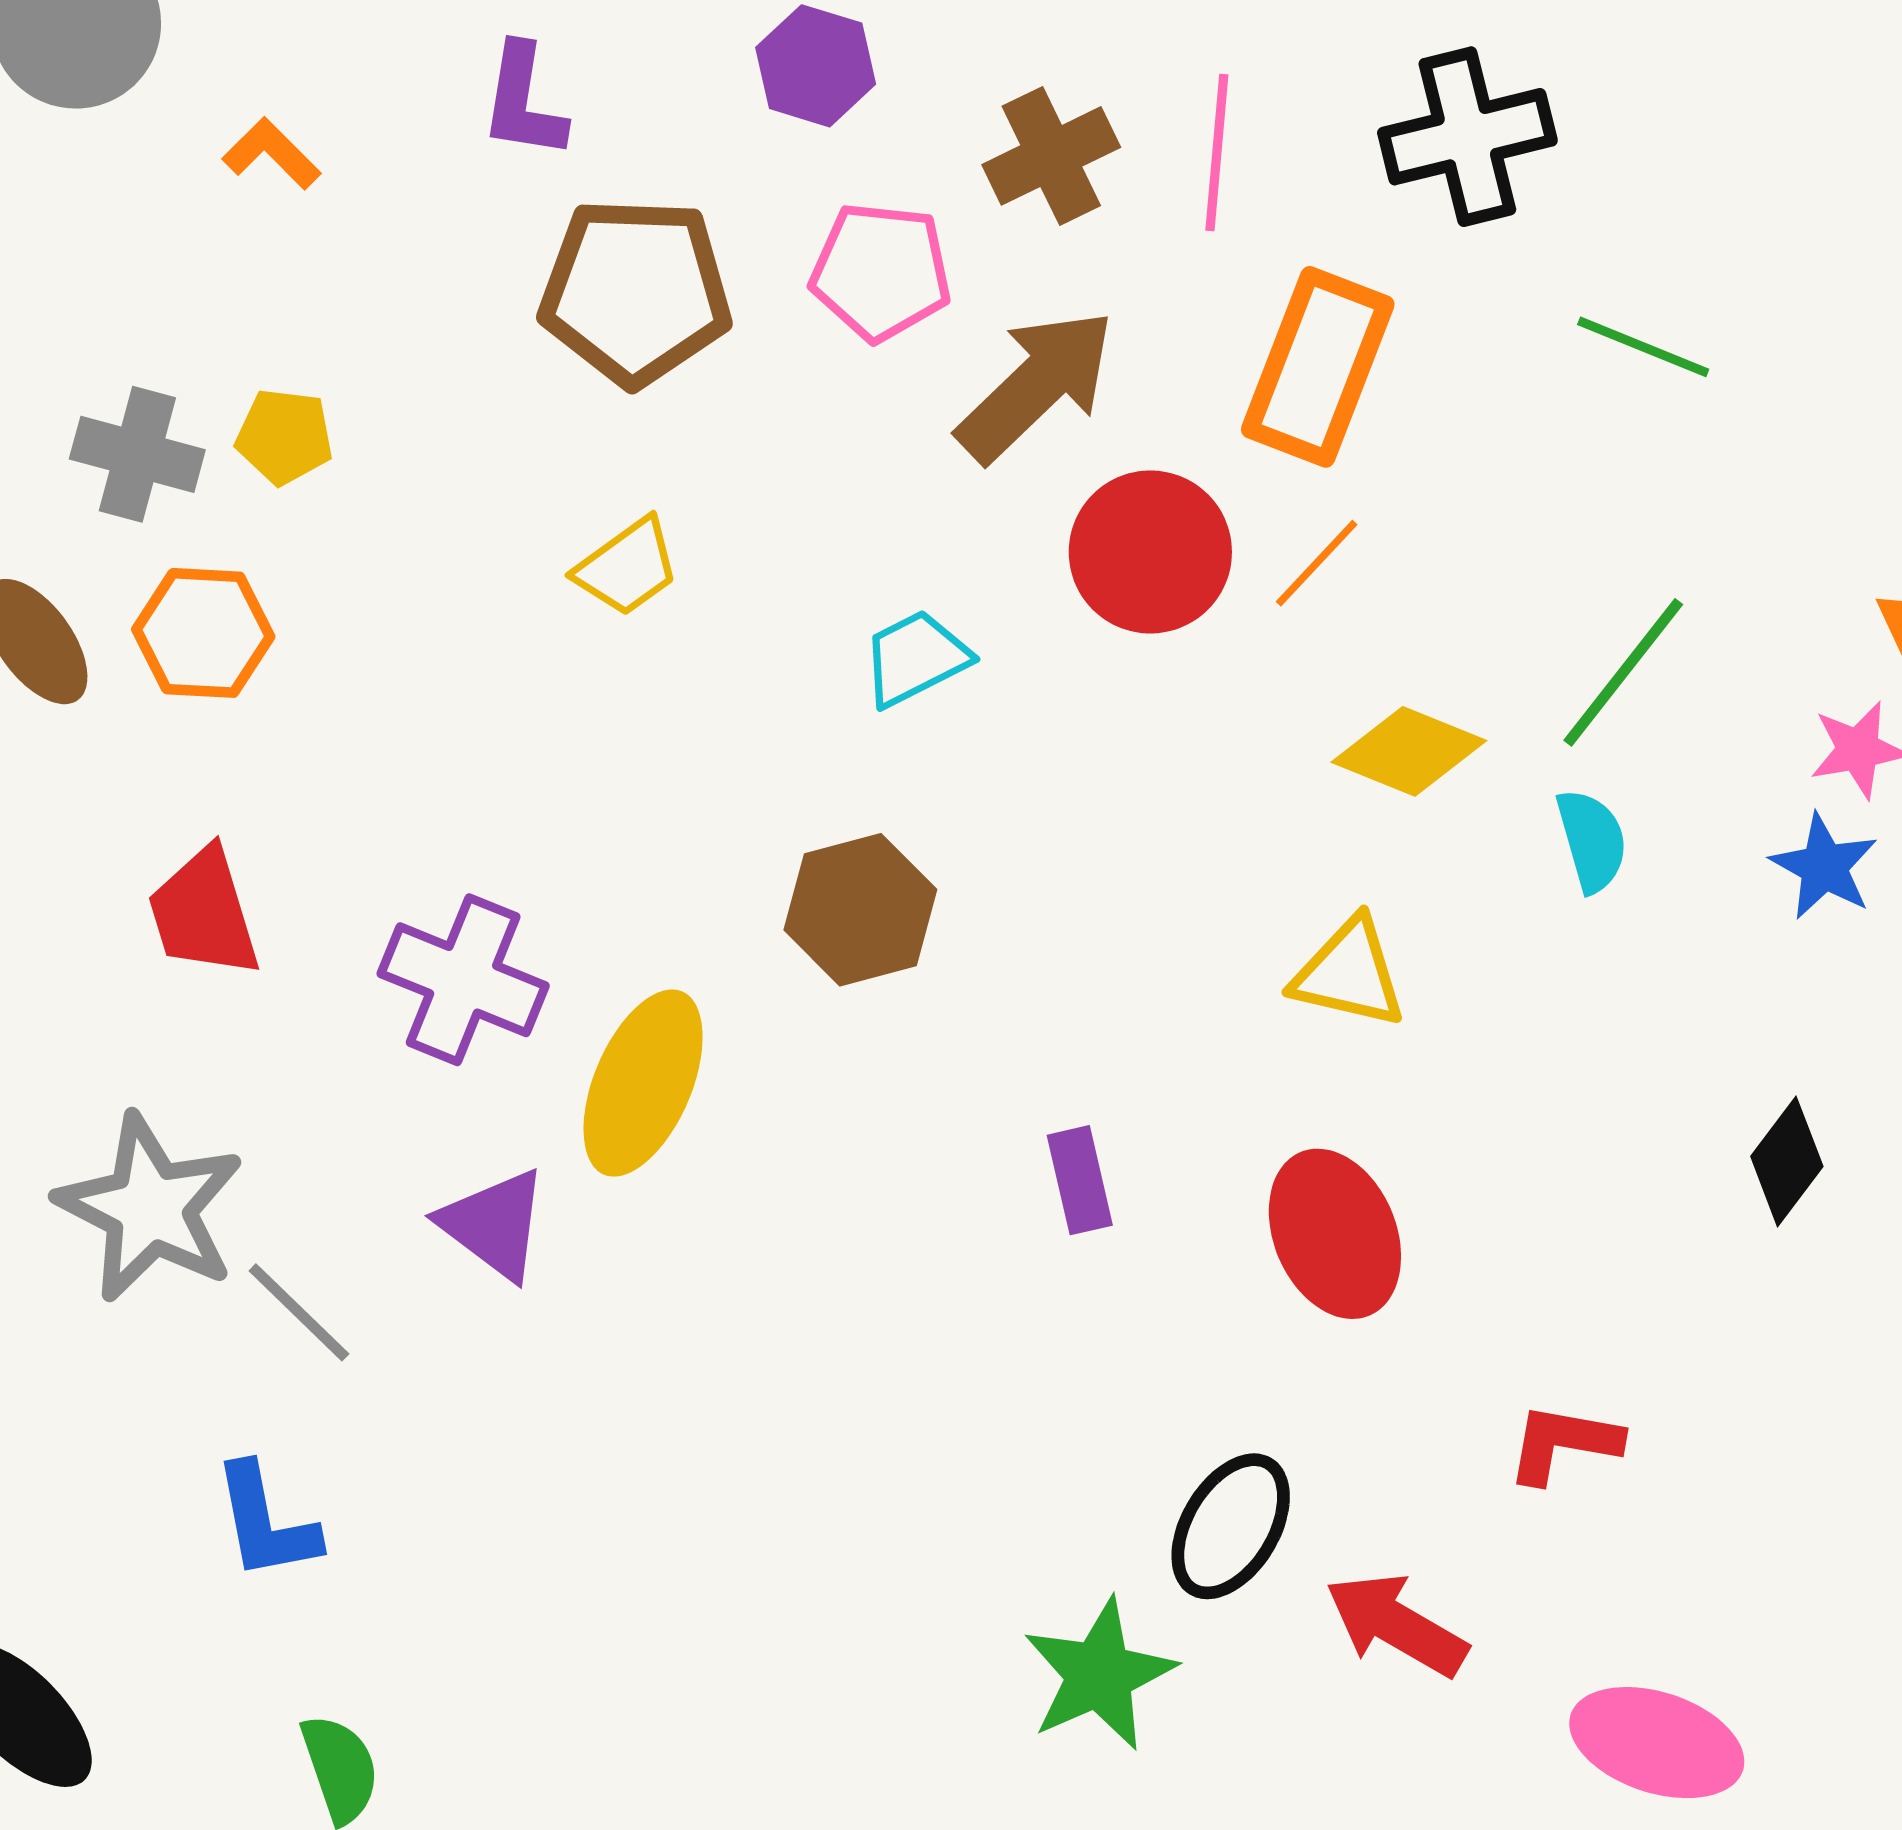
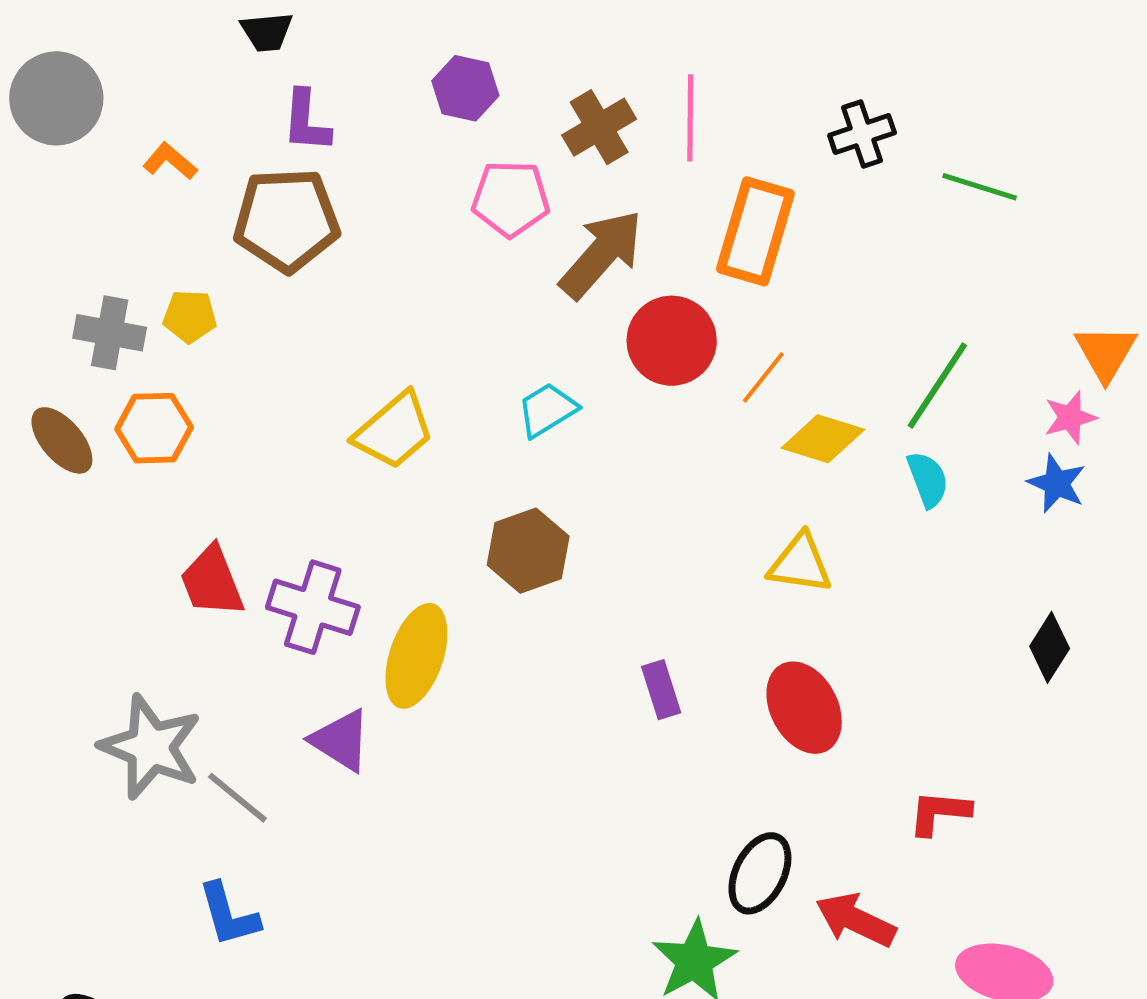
black cross: (1467, 137) -> (862, 134), moved, size x0.7
brown pentagon: (635, 292) -> (286, 220), moved
green line: (1643, 347) -> (980, 187), moved
orange line: (1317, 563) -> (763, 377), moved
yellow trapezoid: (627, 567) -> (394, 431), moved, size x1.4
red trapezoid: (204, 913) -> (212, 581), moved

